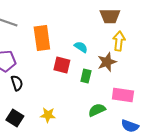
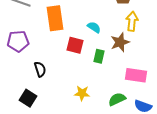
black semicircle: (17, 83) -> (40, 69), moved
green semicircle: (97, 110) -> (117, 99), moved
yellow star: (48, 115) -> (82, 93), moved

